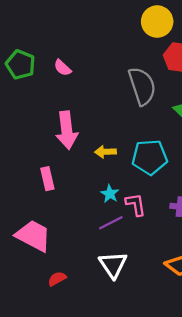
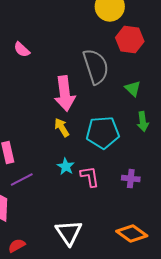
pink arrow: (67, 130) -> (65, 94), moved
yellow arrow: (105, 152) -> (62, 128), turned 60
purple line: (111, 223) -> (22, 180), moved

